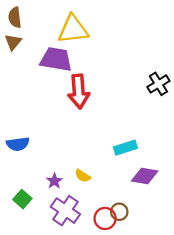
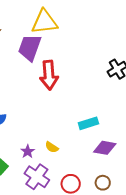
purple trapezoid: (56, 59) -> (30, 48), turned -80
brown circle: (119, 212) -> (103, 183), moved

